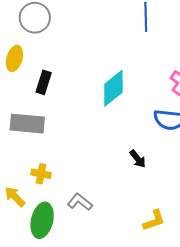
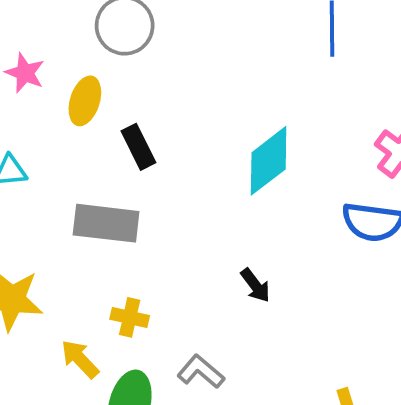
black rectangle: (44, 82) -> (138, 147), turned -45
black arrow: (138, 159) -> (255, 285), moved

